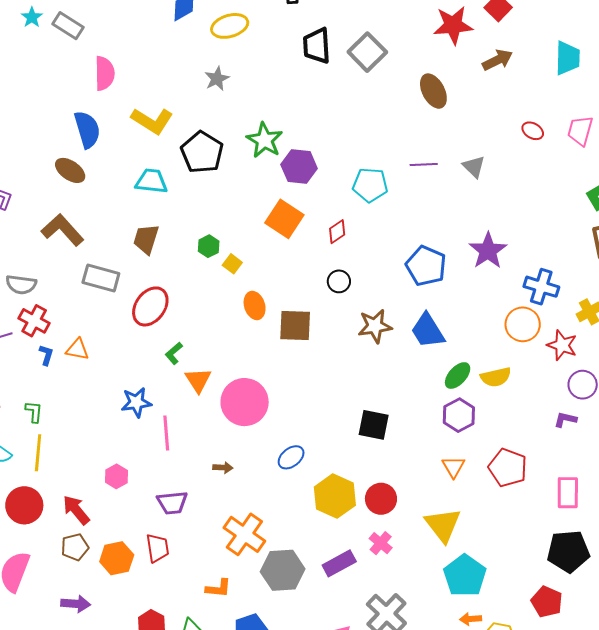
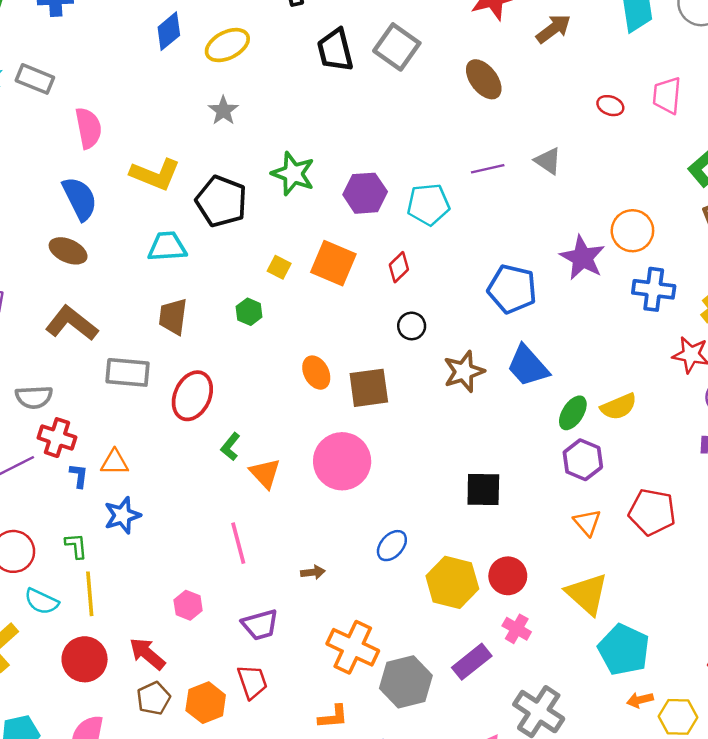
purple hexagon: (299, 166) -> (365, 193), moved
yellow square: (232, 264) -> (279, 267), moved
orange circle: (523, 324) -> (632, 231), moved
blue star: (136, 402) -> (122, 515), moved
pink circle: (245, 402) -> (342, 461), moved

